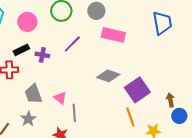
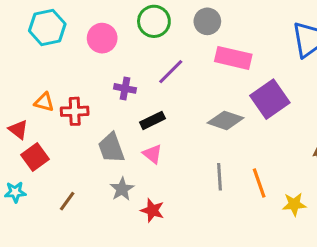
black rectangle: (21, 50) -> (152, 120), moved
purple square: (137, 90) -> (270, 99), moved
gray line: (74, 113) -> (220, 177), moved
gray star: (28, 119) -> (122, 189), moved

